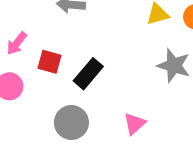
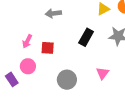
black rectangle: (88, 74) -> (86, 37), moved

